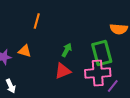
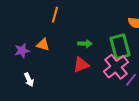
green arrow: (67, 50) -> (85, 44), turned 64
pink cross: (98, 73) -> (116, 67), turned -35

